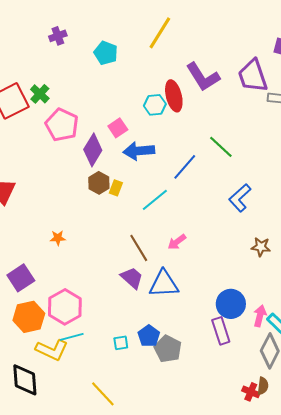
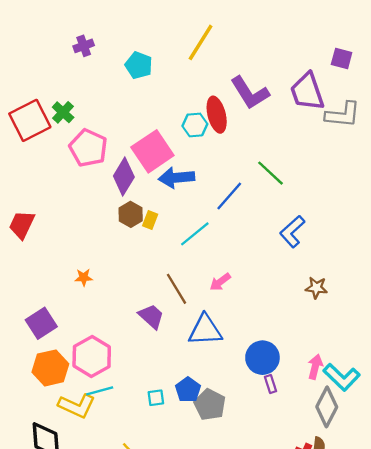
pink square: (118, 128) -> (152, 151), size x1.8
purple trapezoid: (132, 278) -> (151, 316), moved
blue circle: (231, 304) -> (262, 358), moved
purple rectangle: (221, 331) -> (271, 384), size x0.6

